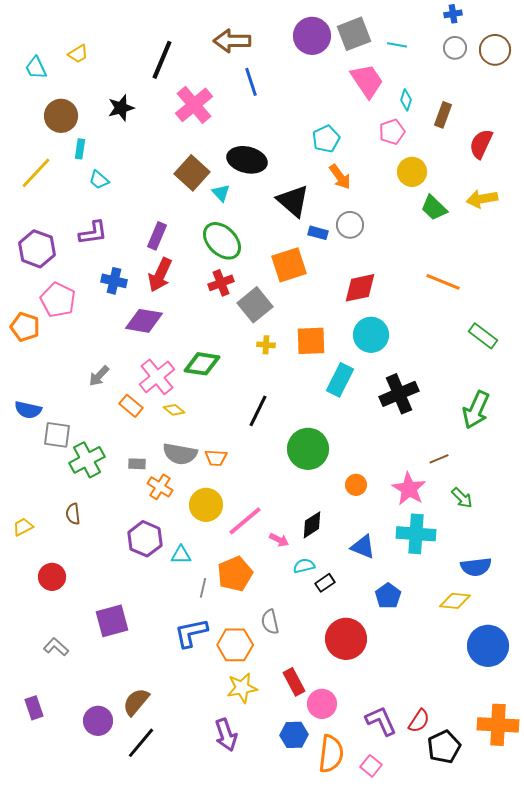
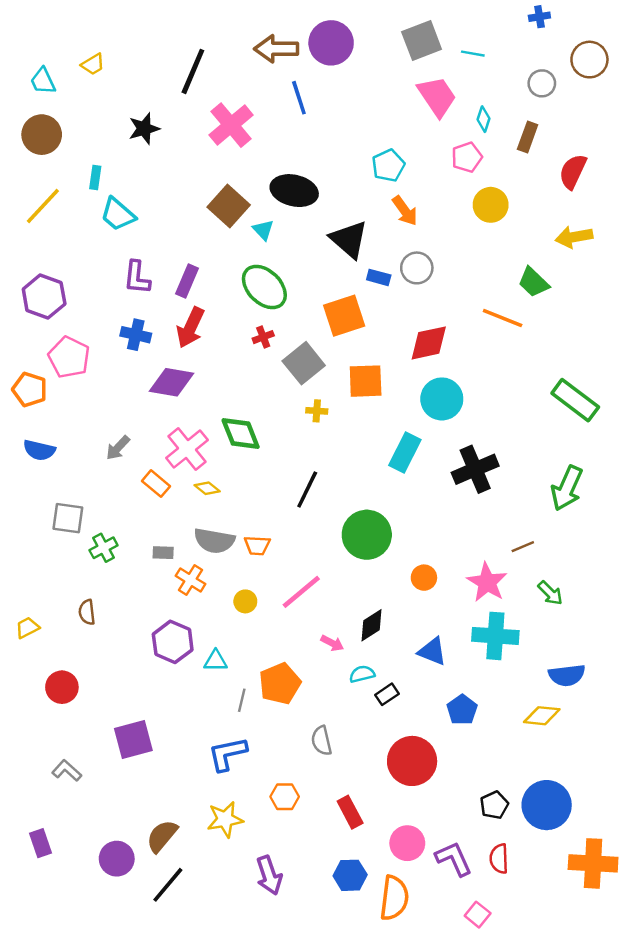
purple circle: (312, 36) -> (331, 43), moved
gray circle: (455, 48) -> (542, 83), moved
brown circle: (61, 116) -> (42, 135), moved
cyan trapezoid: (99, 180) -> (118, 214), size x1.5
green trapezoid: (434, 208) -> (534, 282), moved
purple L-shape: (93, 233) -> (137, 277), moved, turned 104
orange line: (443, 282) -> (503, 318), moved
red cross: (221, 283) -> (263, 337), size x0.7
green rectangle: (483, 336) -> (575, 400), size x1.4
orange square: (311, 341) -> (366, 381), moved
green diamond: (202, 364) -> (241, 433), turned 60
blue semicircle: (28, 410) -> (39, 450), moved
green cross: (87, 460) -> (104, 548), size x0.7
yellow circle: (206, 505) -> (245, 601), size x0.6
pink line: (245, 521) -> (301, 592), moved
orange hexagon: (235, 645) -> (285, 797), moved, size x0.7
blue circle: (488, 646) -> (547, 805), moved
yellow star: (242, 688) -> (225, 819), moved
pink circle: (322, 704) -> (407, 843), moved
red semicircle: (419, 721) -> (499, 859), turned 145
black pentagon: (444, 747) -> (494, 805), moved, size x0.7
pink square: (371, 766) -> (478, 915), moved

